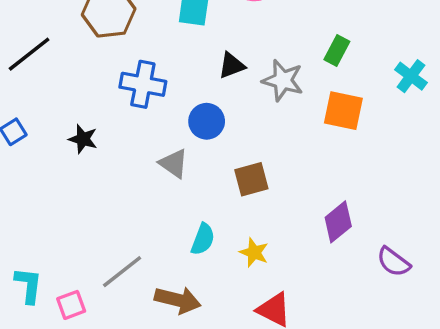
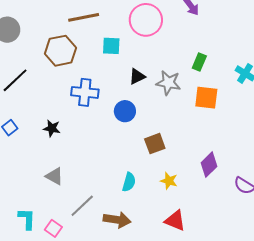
gray triangle: (174, 163) -> (54, 176), moved
yellow star: (254, 252) -> (169, 181), moved
pink square: (71, 305) -> (53, 228), turned -30

